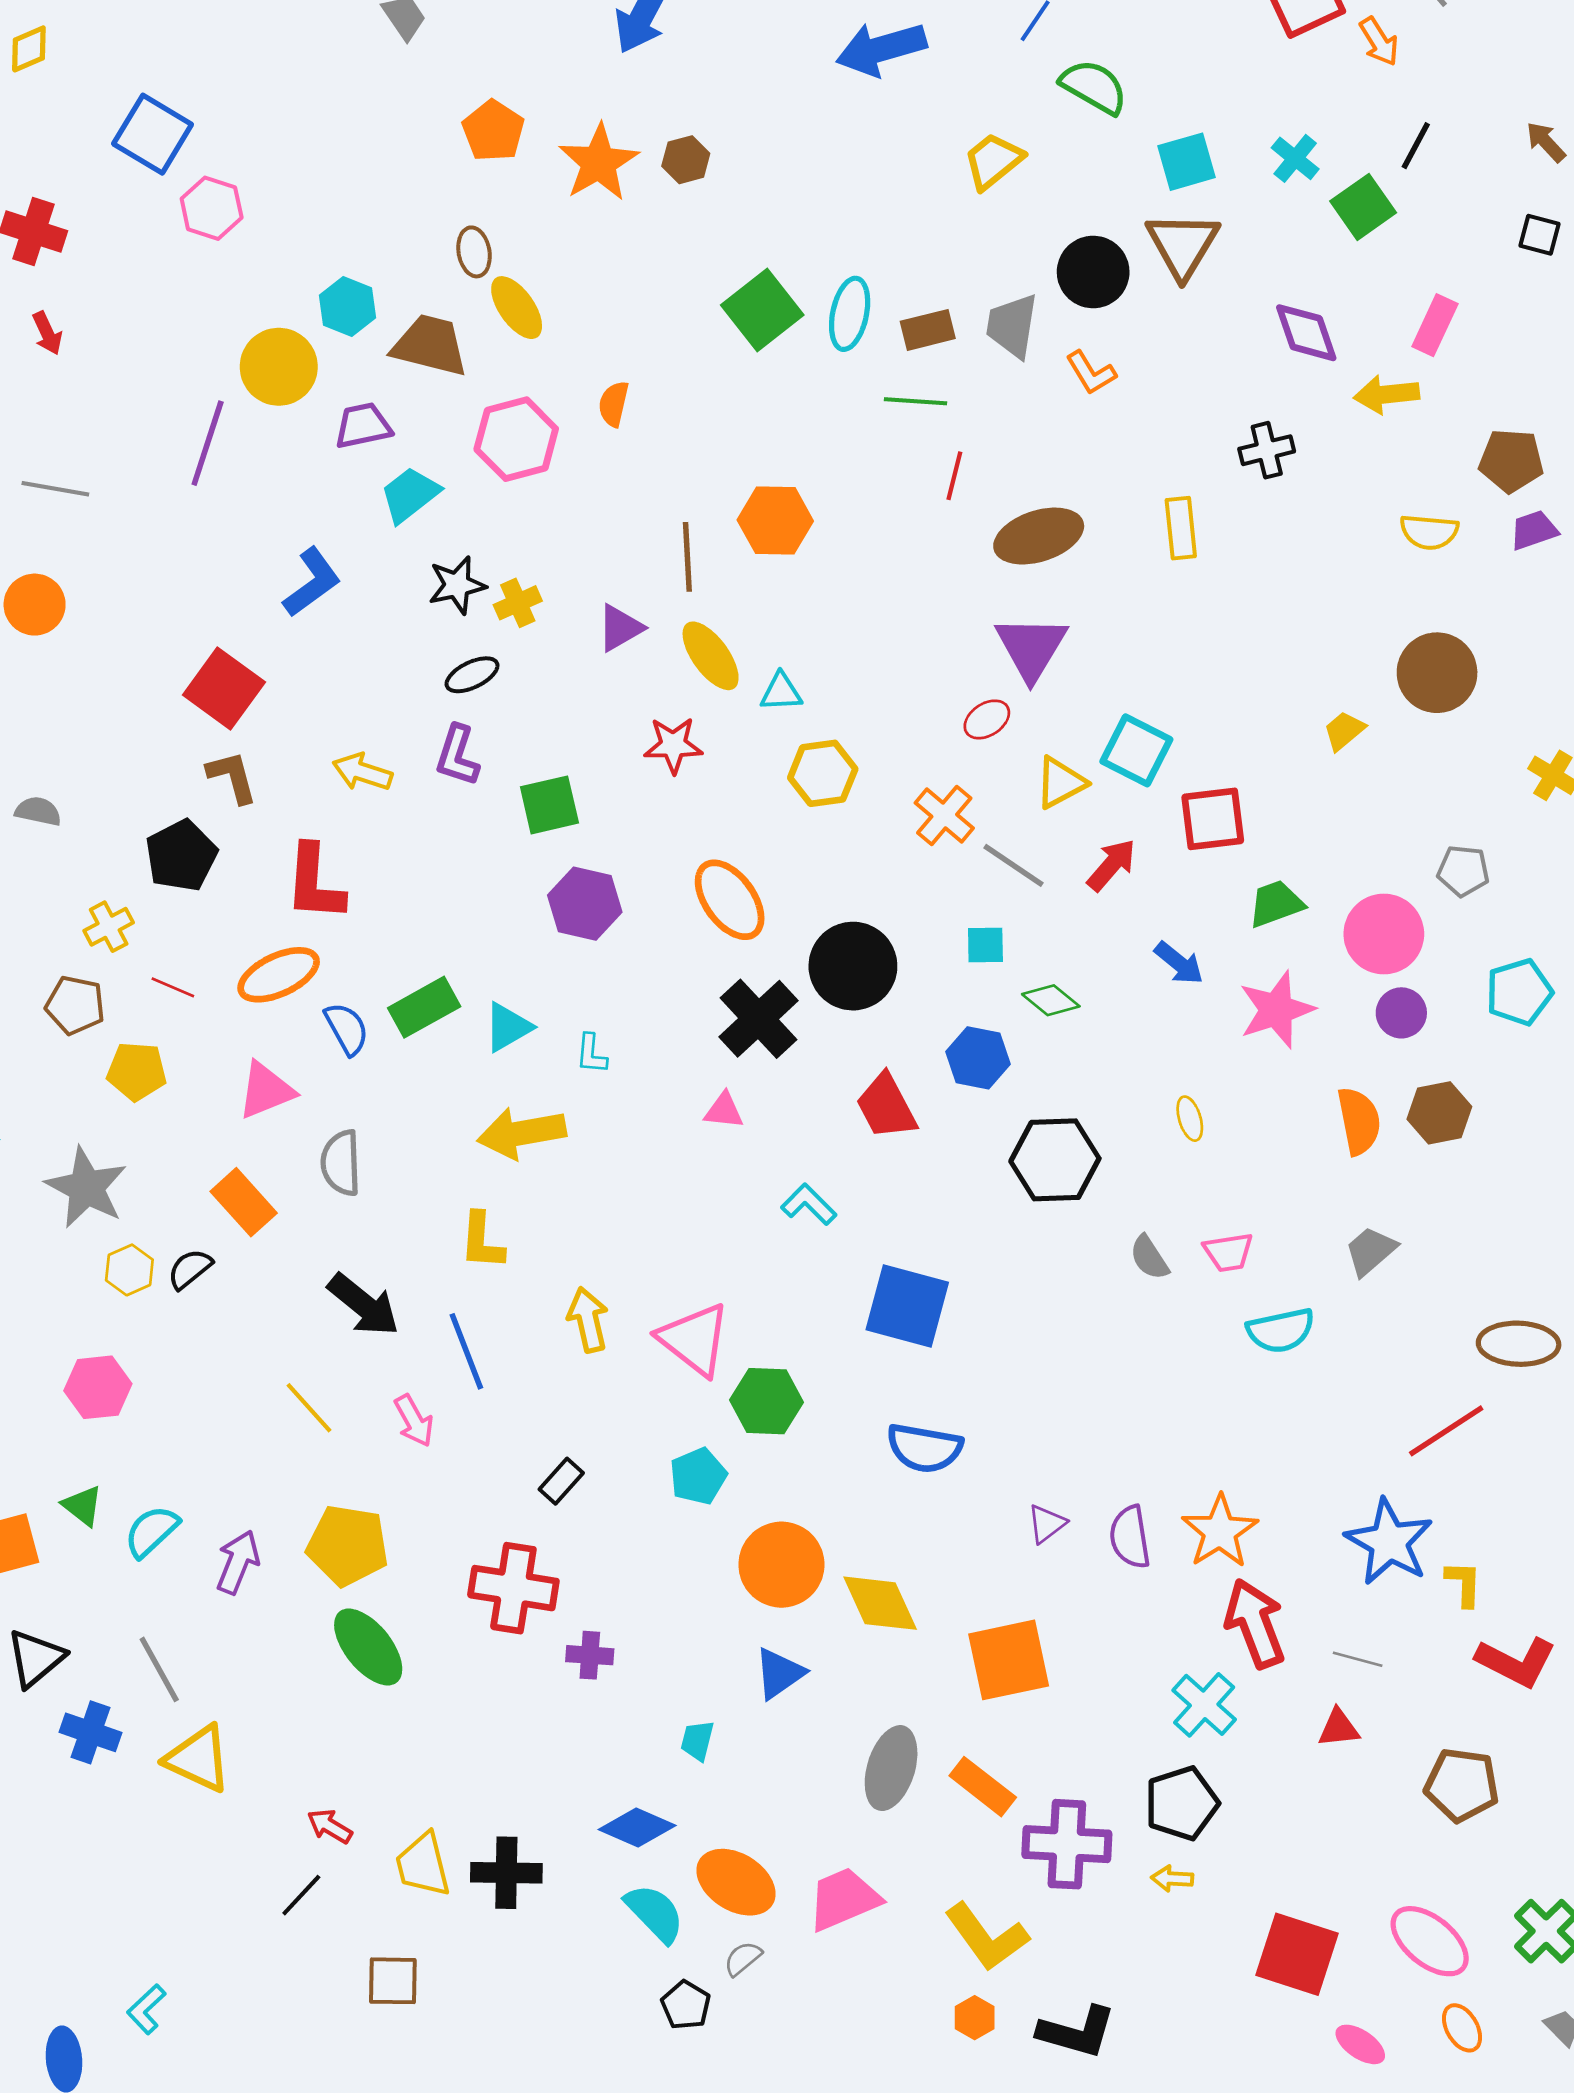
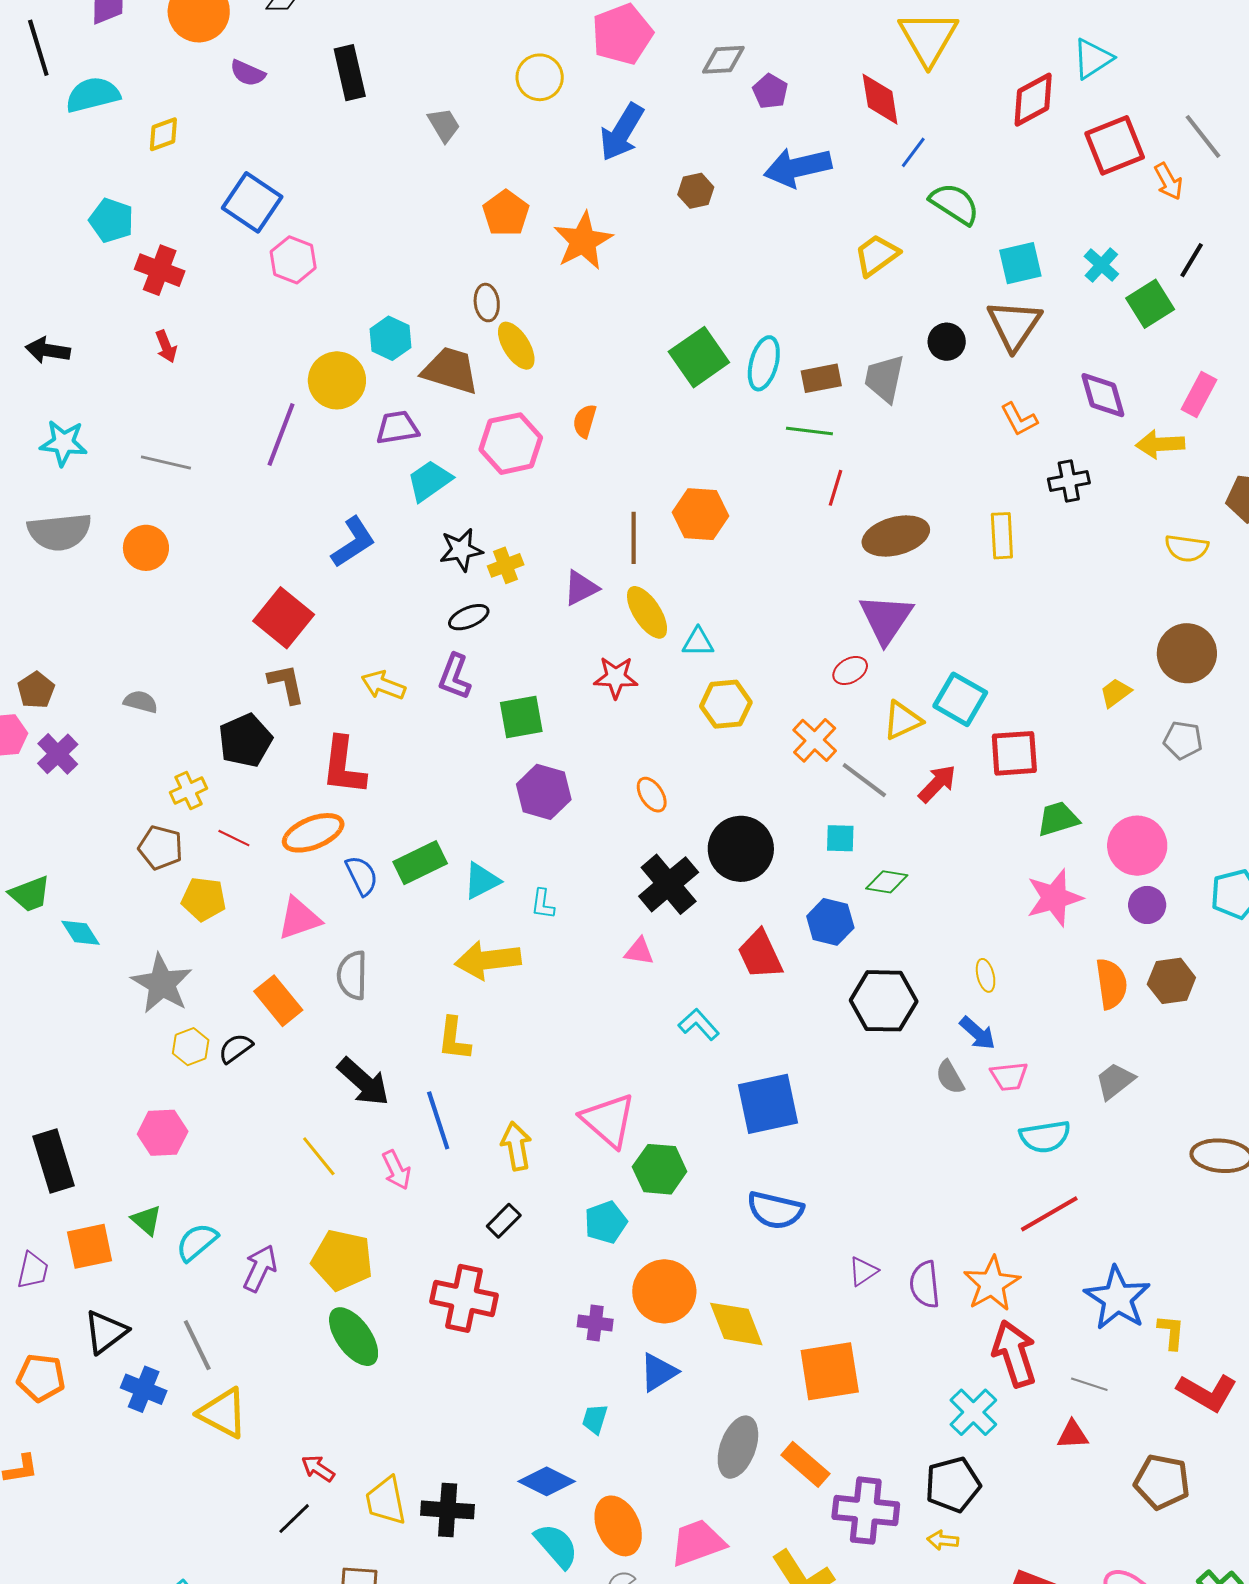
brown hexagon: (686, 160) -> (696, 191), moved
black circle: (1093, 272) -> (947, 342), size x0.7
orange L-shape: (1091, 373) -> (1019, 419), moved
gray pentagon: (1463, 871) -> (1183, 740), moved
orange ellipse: (730, 900) -> (652, 795), size x0.6
blue arrow: (1179, 963) -> (978, 1033), moved
green diamond: (1051, 1000) -> (887, 882), turned -33
blue square: (907, 1306) -> (768, 1104), turned -30
yellow arrow: (588, 1320) -> (516, 1146), moved
red line: (1446, 1431) -> (1049, 1214), moved
purple cross: (590, 1655) -> (595, 1323), moved
orange ellipse: (736, 1882) -> (618, 1526), turned 30

